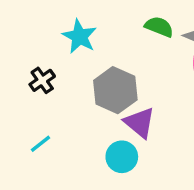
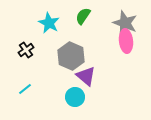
green semicircle: (159, 27) -> (83, 16), moved, turned -78

